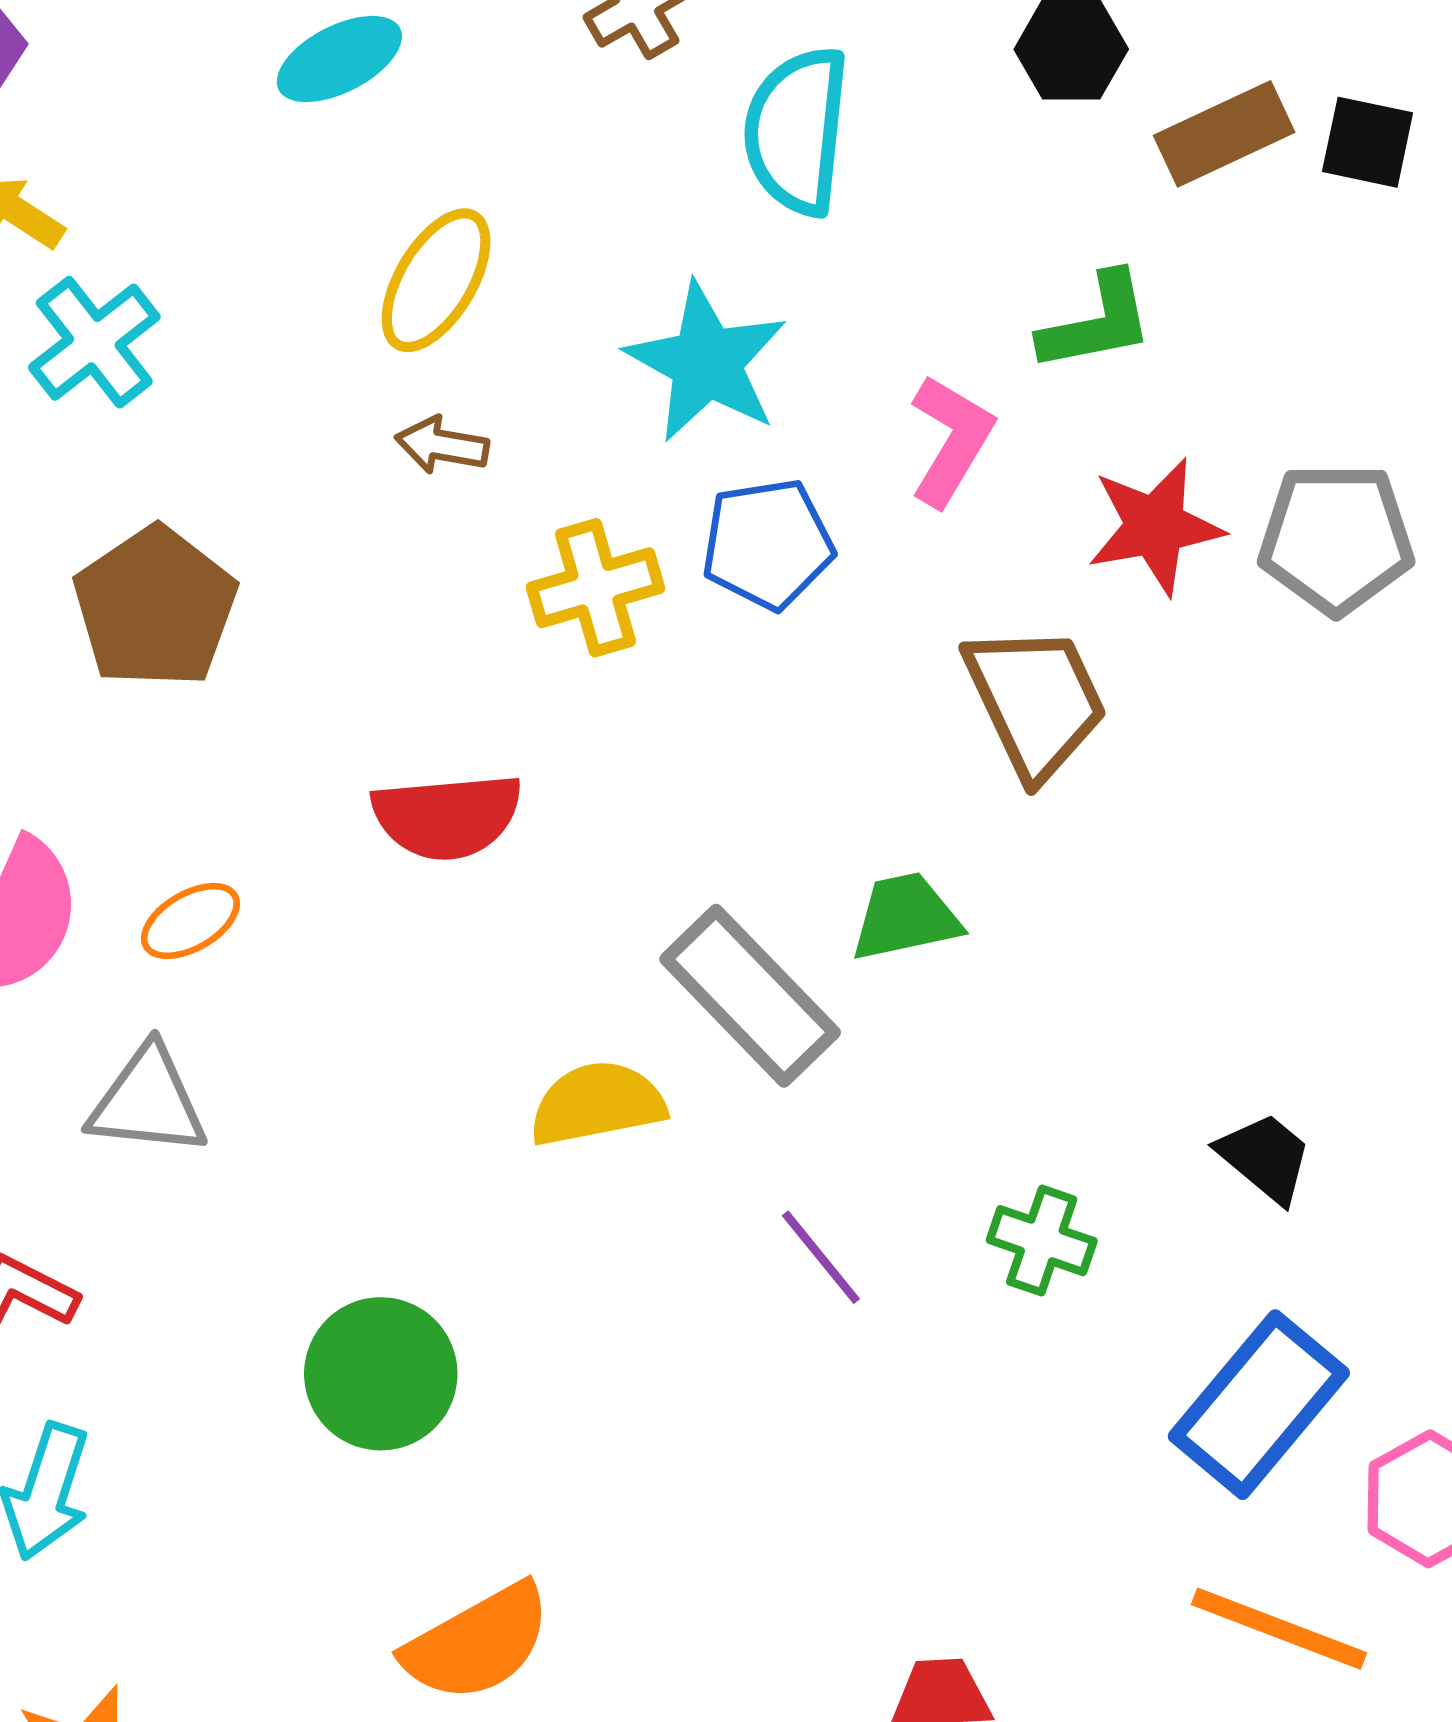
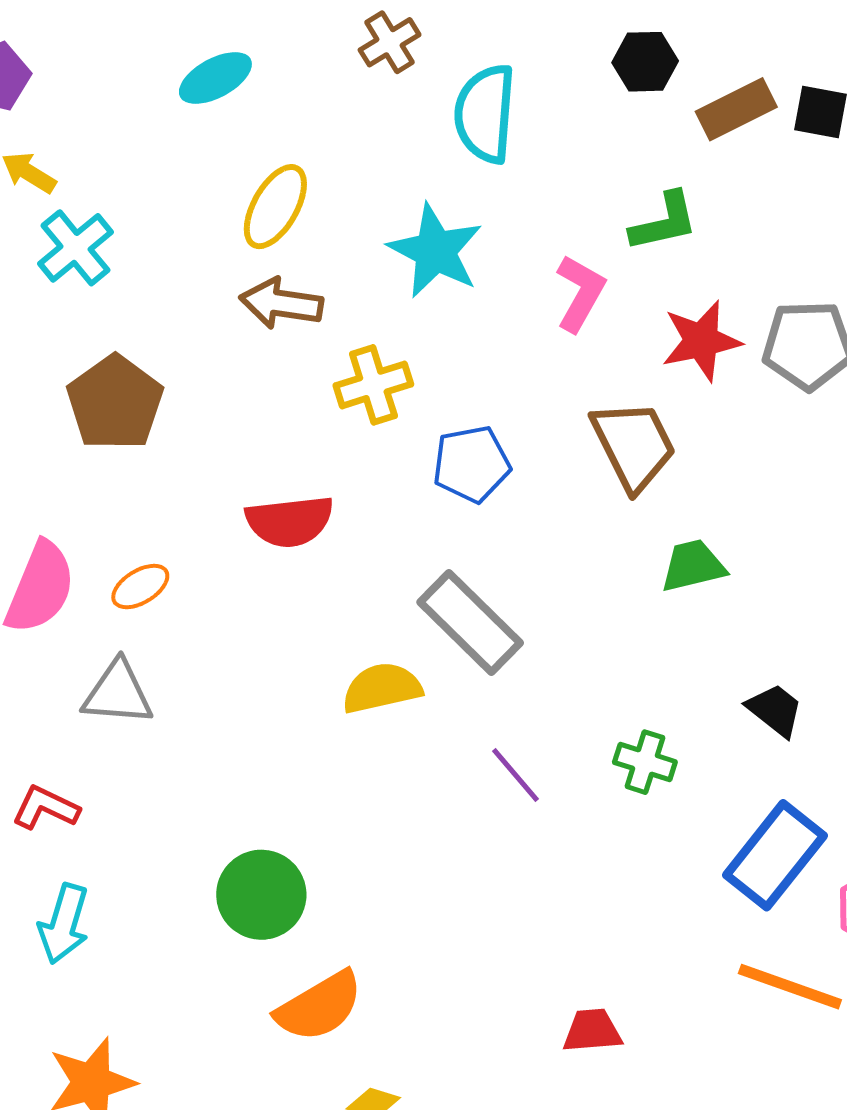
brown arrow: (442, 445) -> (281, 303), size x1.5
blue pentagon: (768, 544) -> (471, 464), moved
green trapezoid: (906, 917) -> (693, 566), moved
green circle: (381, 1374) -> (261, 895), moved

